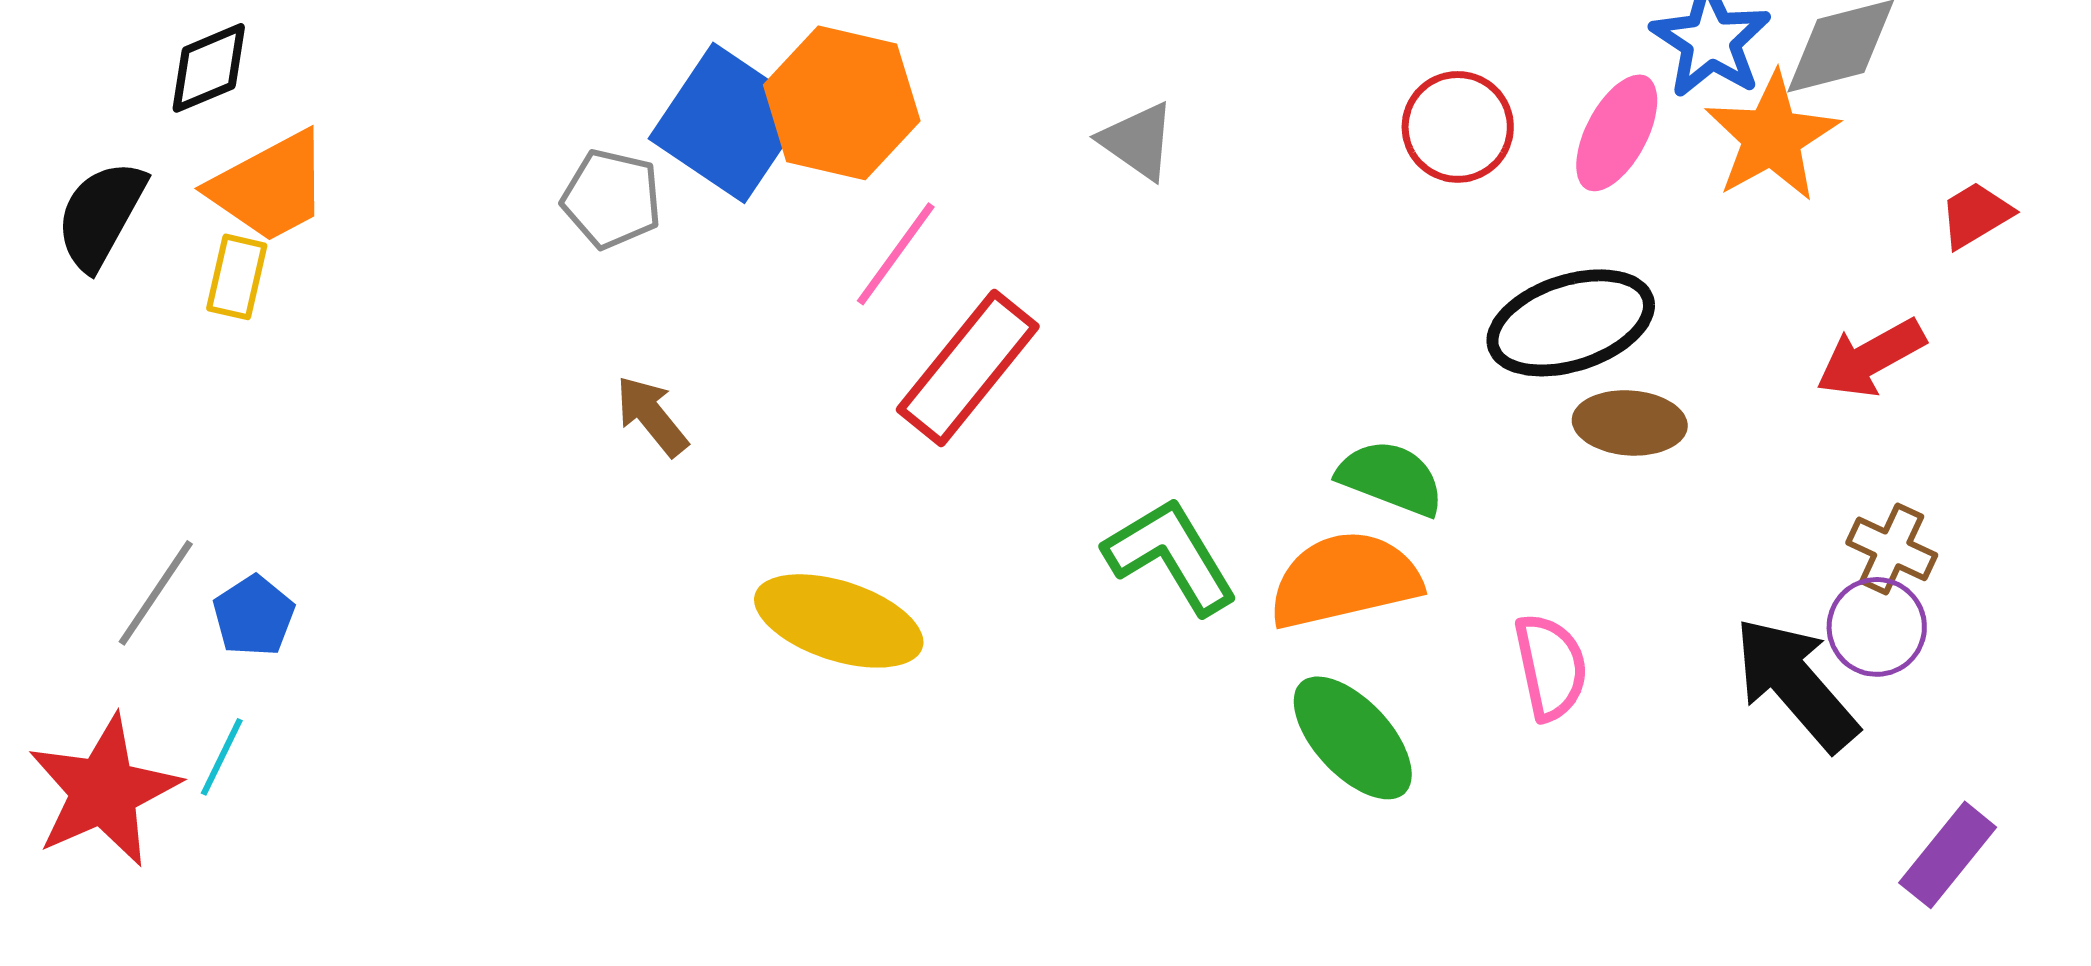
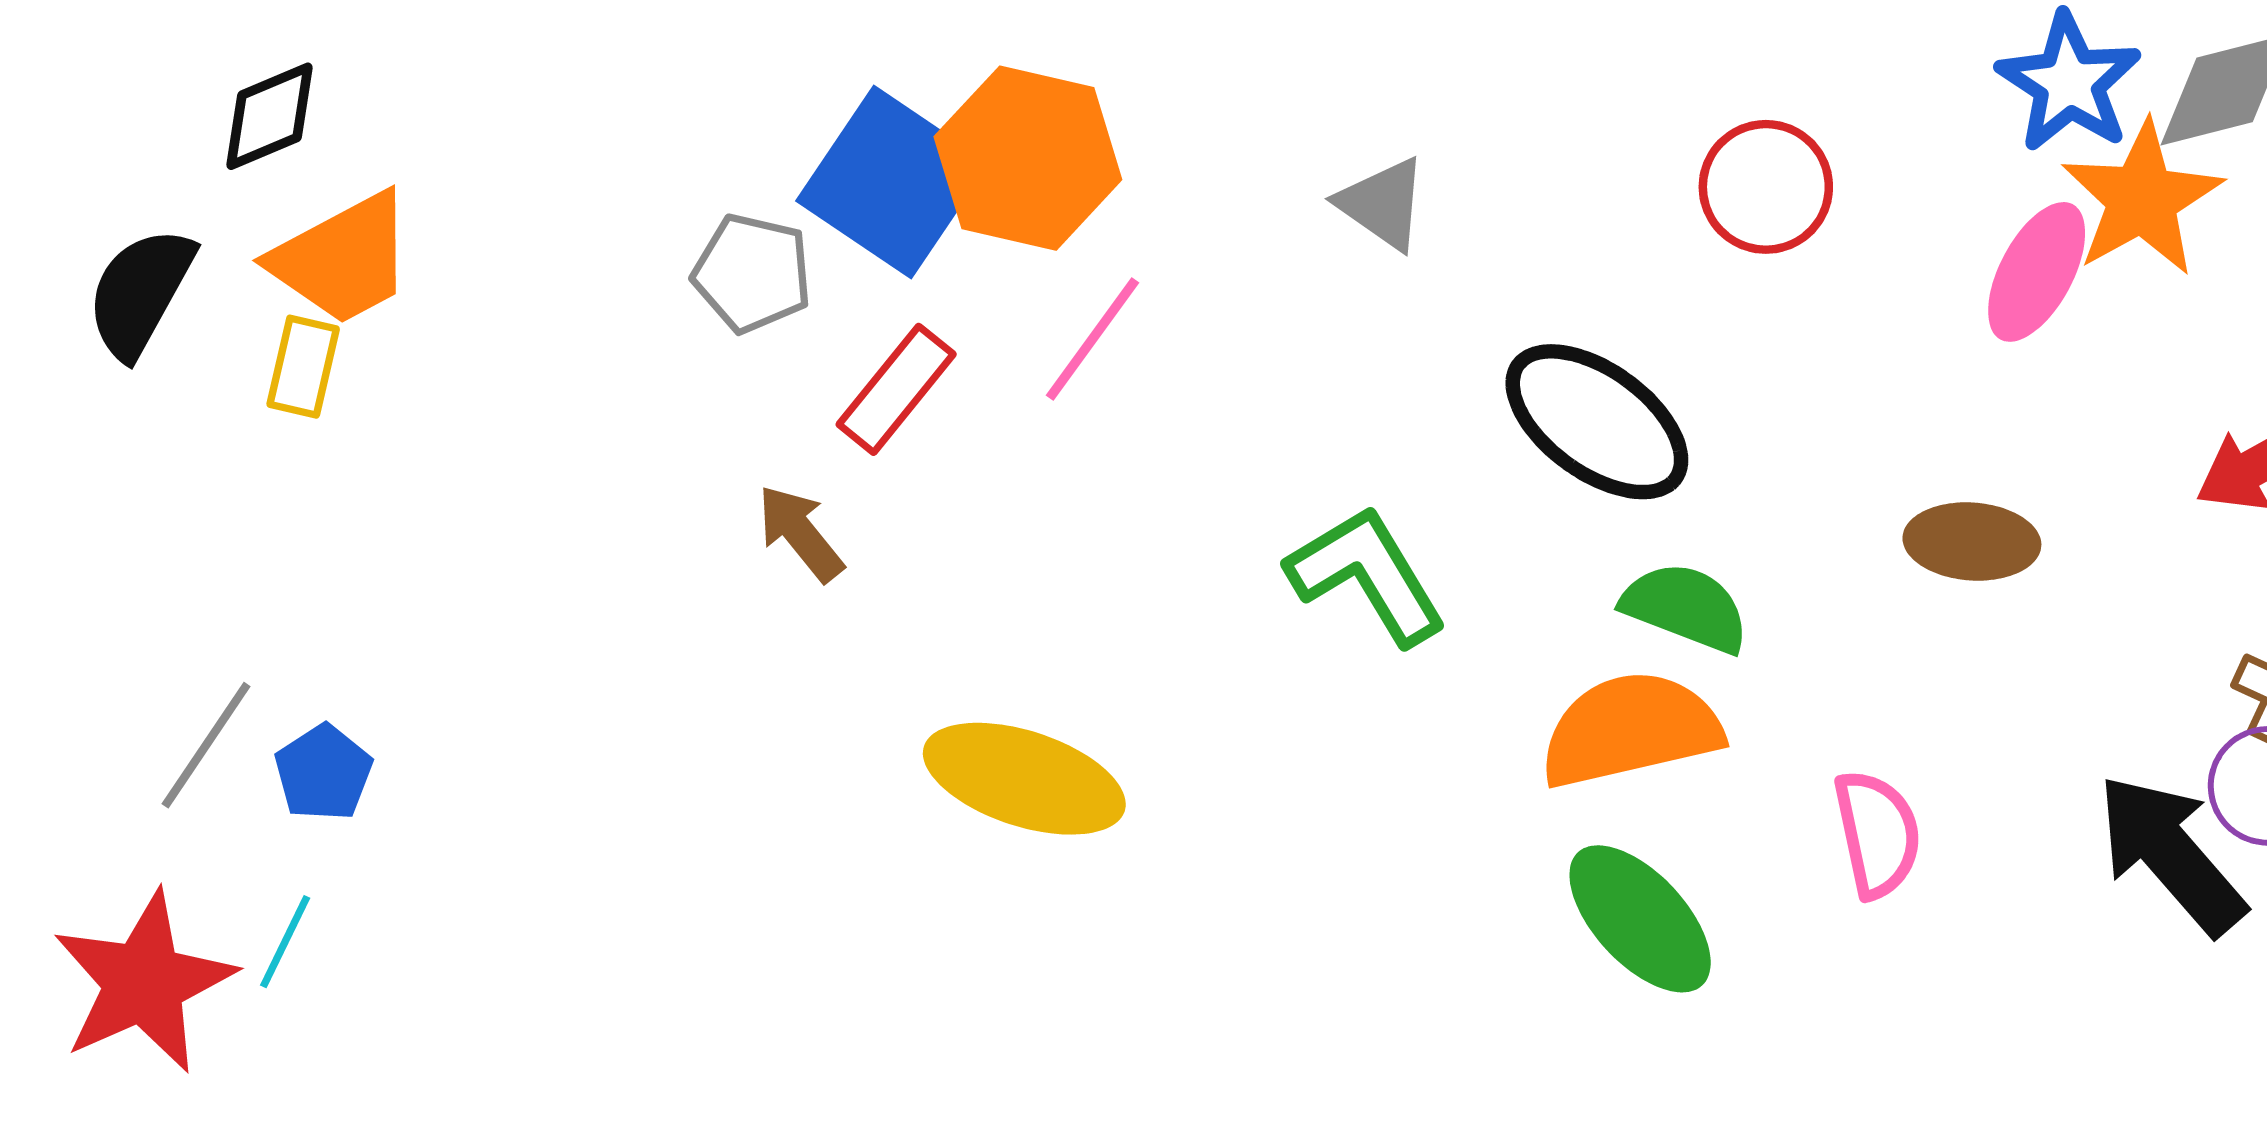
pink ellipse: (1617, 133) -> (2037, 272), moved
black ellipse: (1571, 323) -> (1597, 422), moved, turned 54
red rectangle: (968, 368) -> (896, 389), moved, size x0.7
green L-shape: (1171, 556) -> (1367, 575), moved

